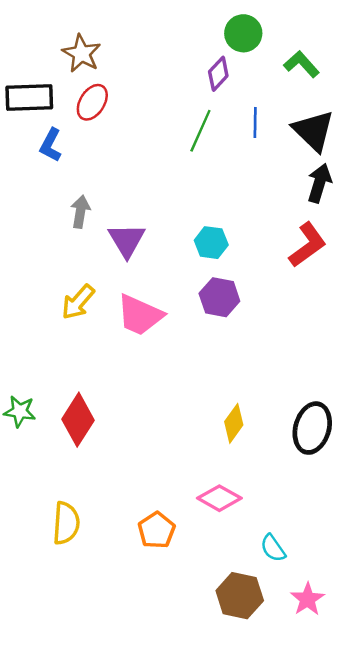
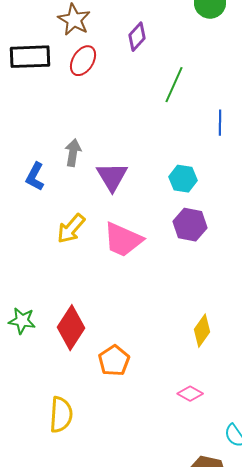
purple diamond: (218, 74) -> (137, 37), moved
blue line: (255, 122) -> (220, 123), moved
blue L-shape: (51, 145) -> (35, 177), moved
pink diamond: (219, 498) -> (190, 394), size x0.7
orange pentagon: (156, 530) -> (114, 361), moved

